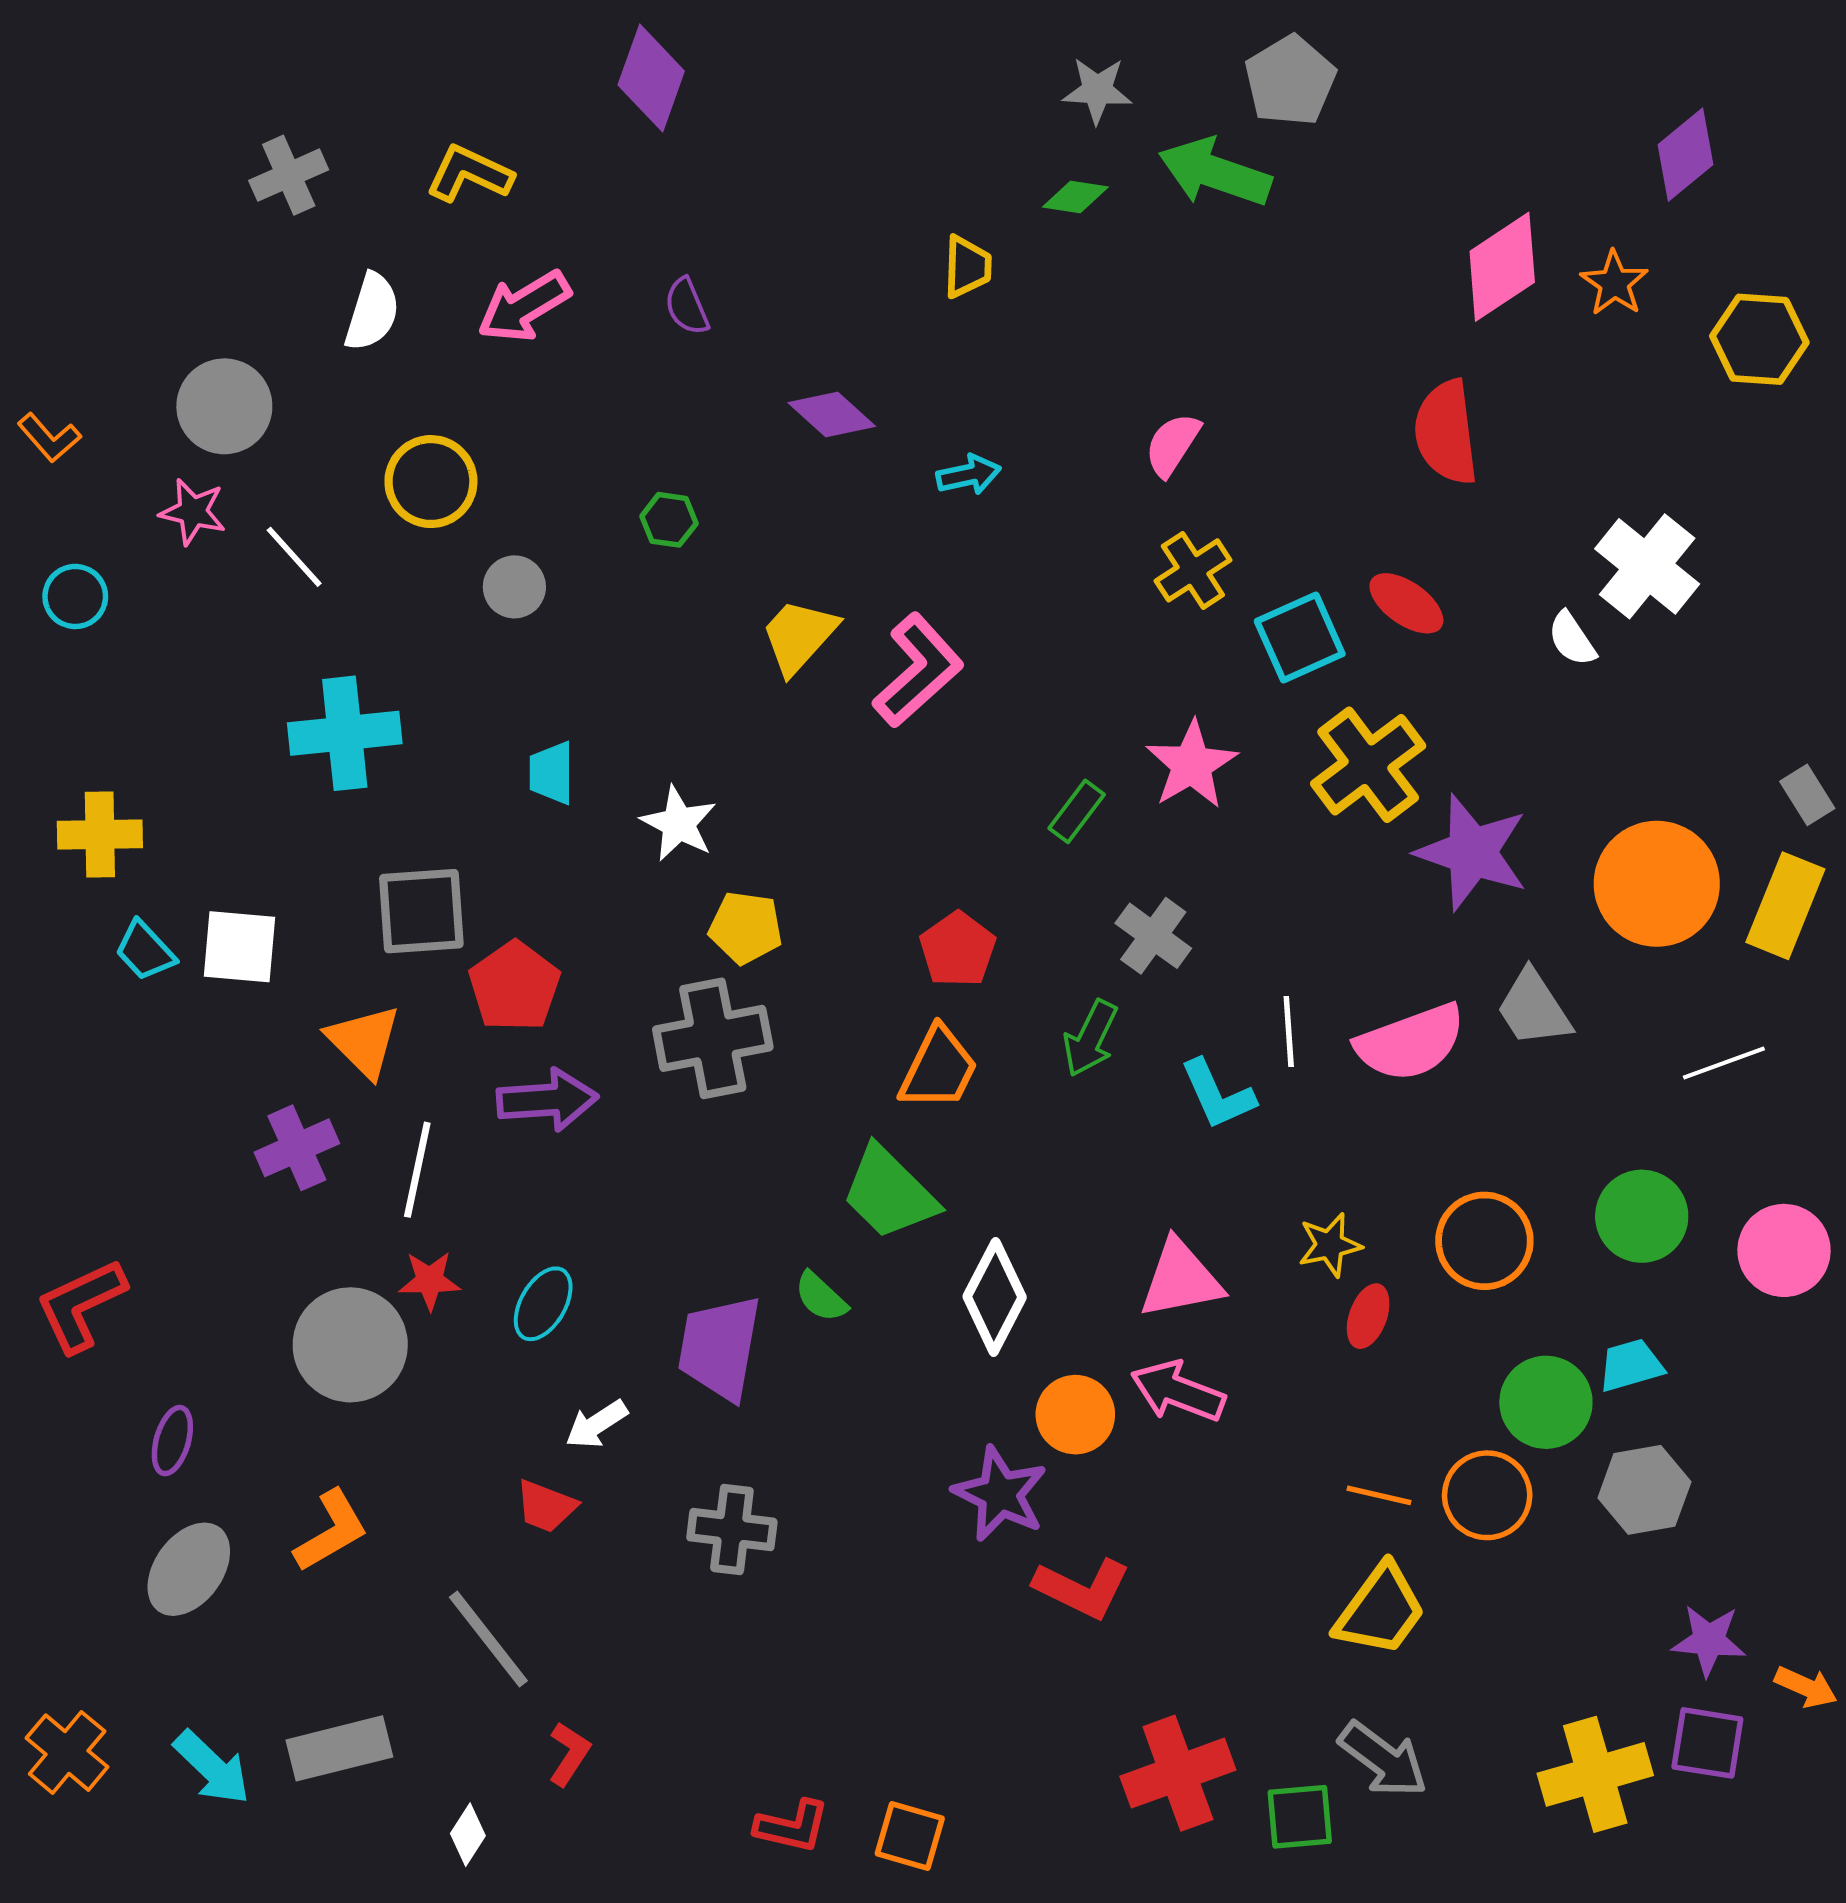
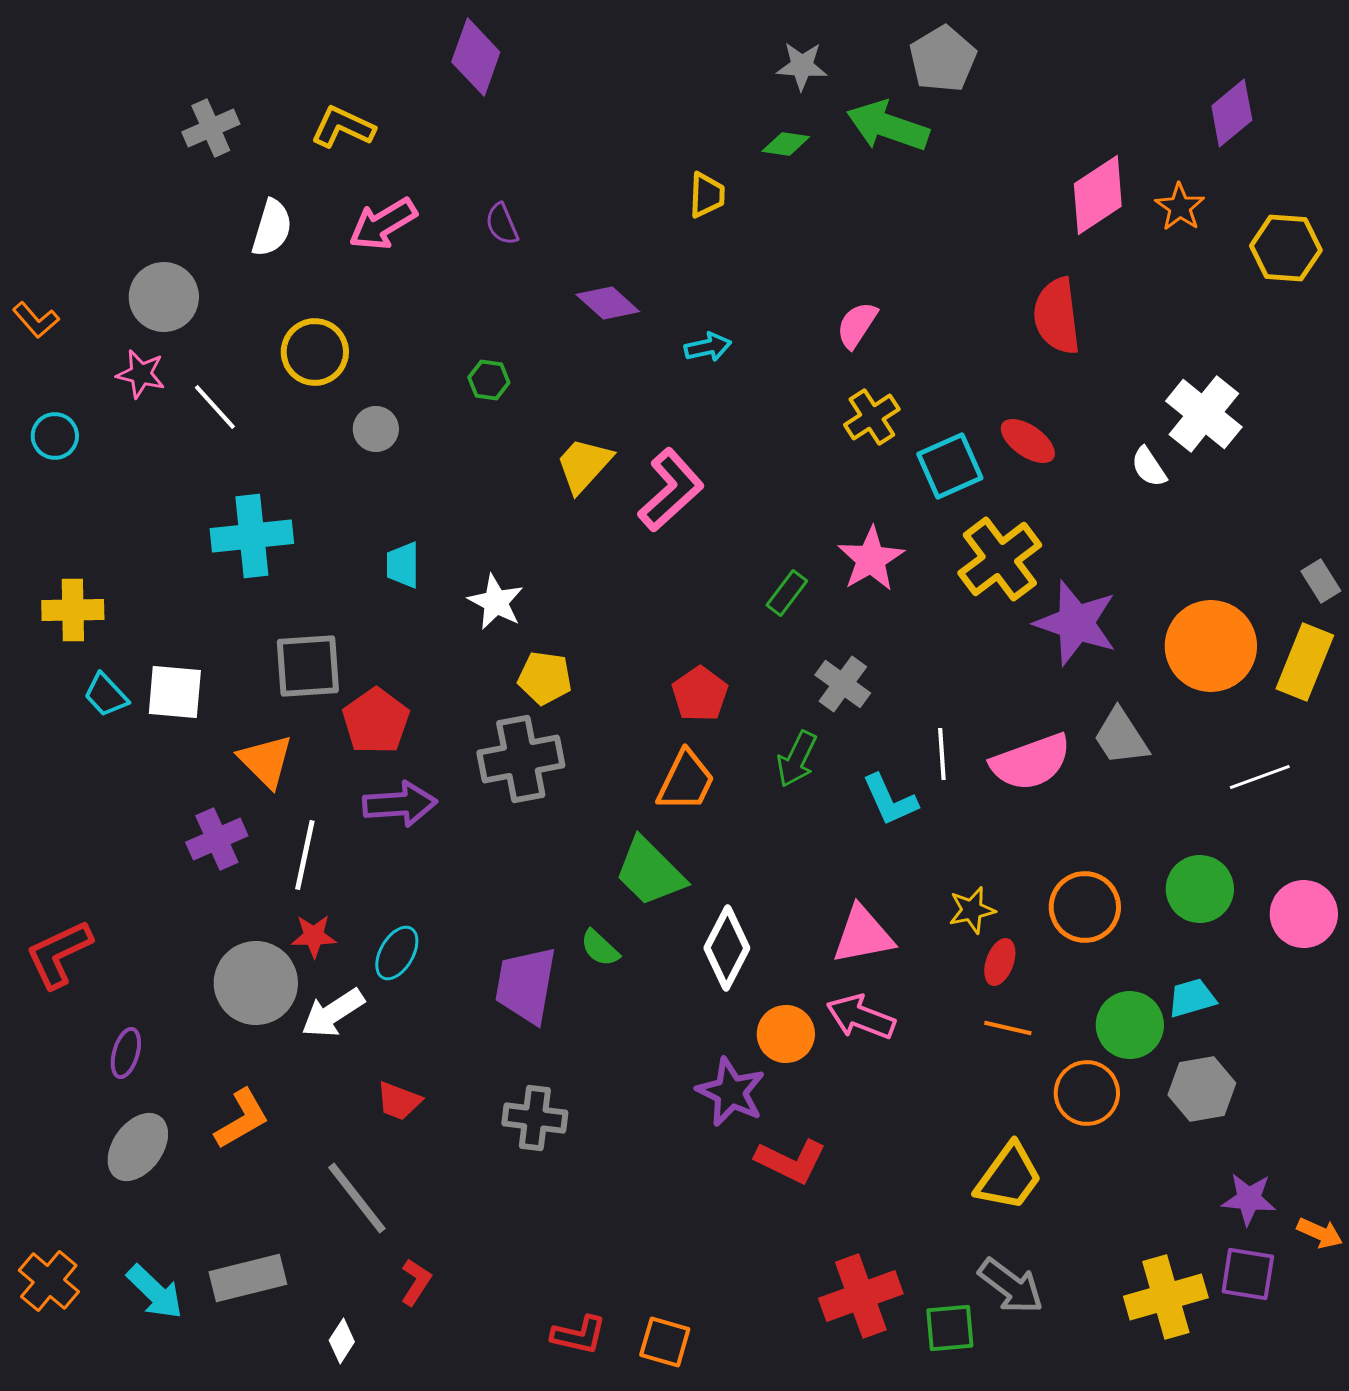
white arrow: (596, 1424) -> (333, 1013), moved, size x1.4
orange line: (1379, 1495) -> (1008, 1028), moved

